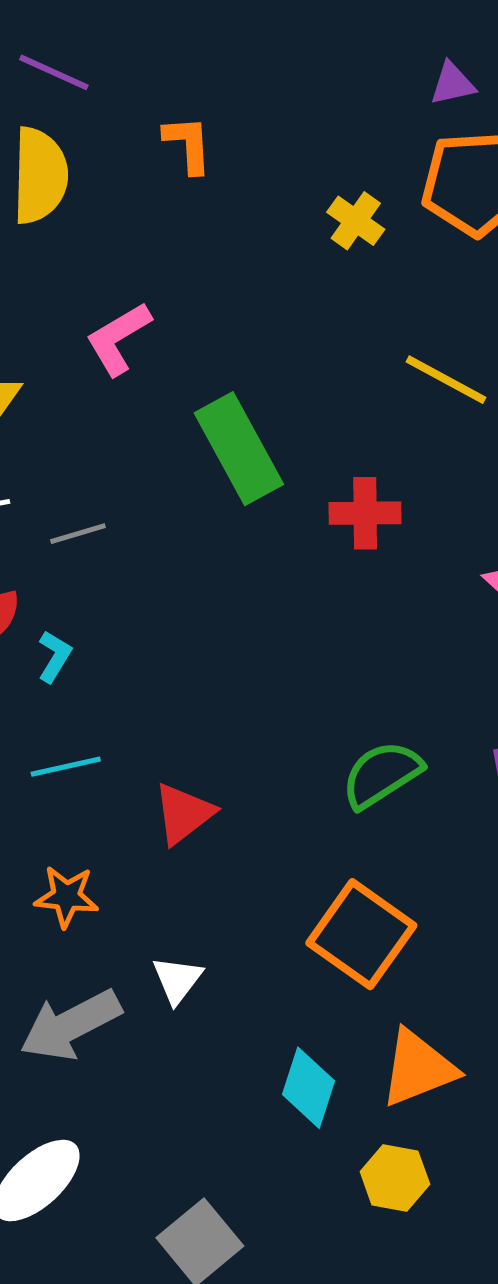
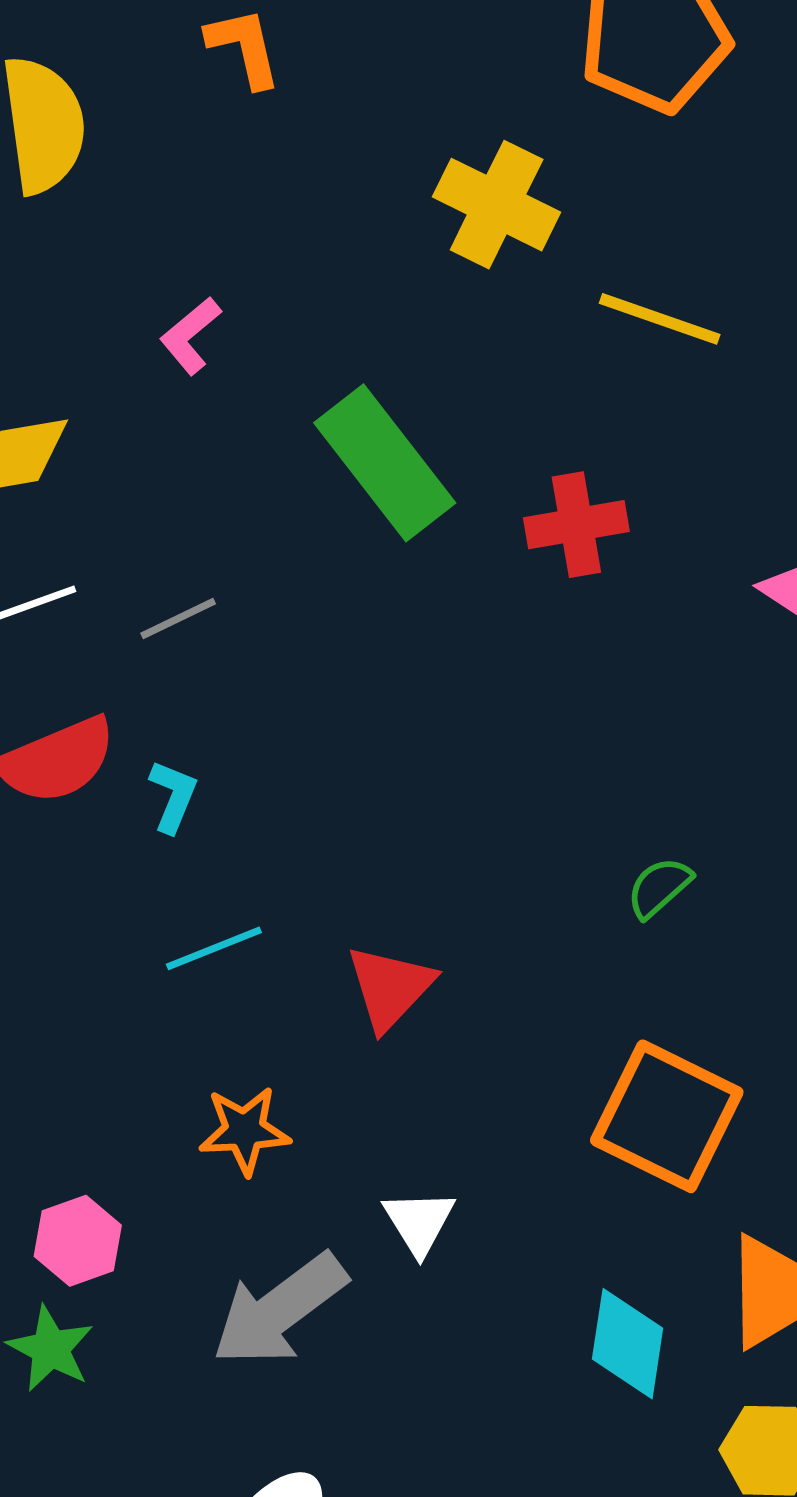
yellow cross: (356, 221) -> (497, 205), moved, size x1.5
pink L-shape: (118, 339) -> (190, 336), size x0.7
green semicircle: (382, 774) -> (659, 887), size x0.6

